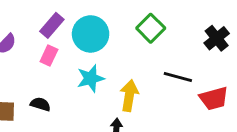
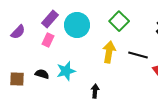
cyan star: (91, 78) -> (66, 71), moved
yellow arrow: (129, 96) -> (109, 52), moved

